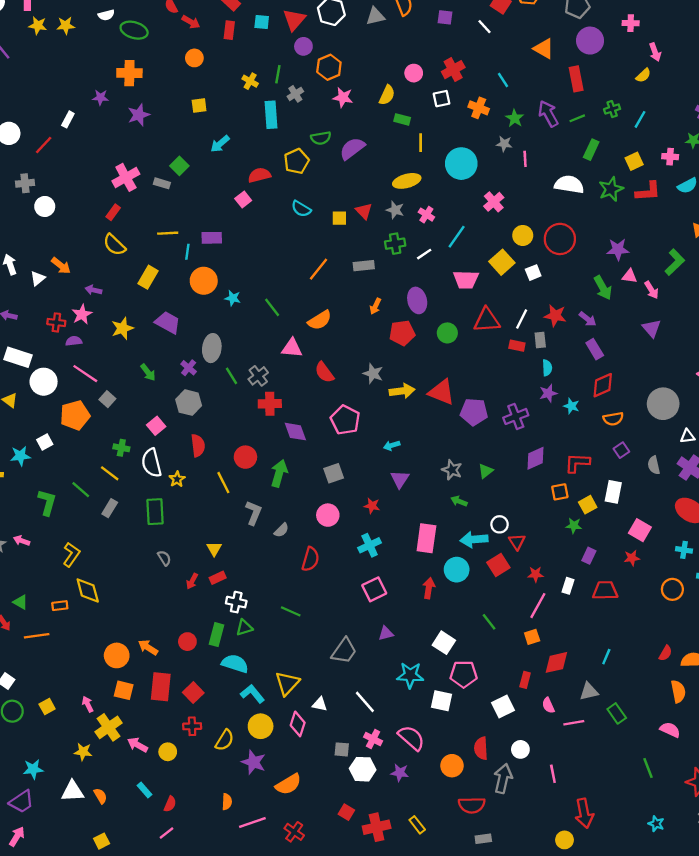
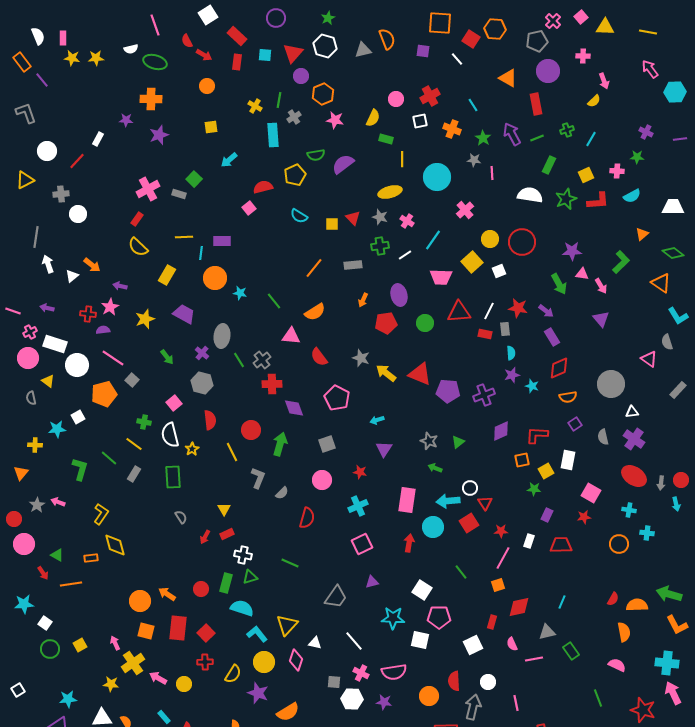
yellow arrow: (402, 391) -> (386, 373), turned -135
pink semicircle: (411, 738) -> (394, 672), turned 130

